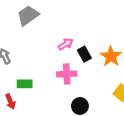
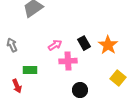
pink arrow: (66, 44) -> (55, 45), moved

